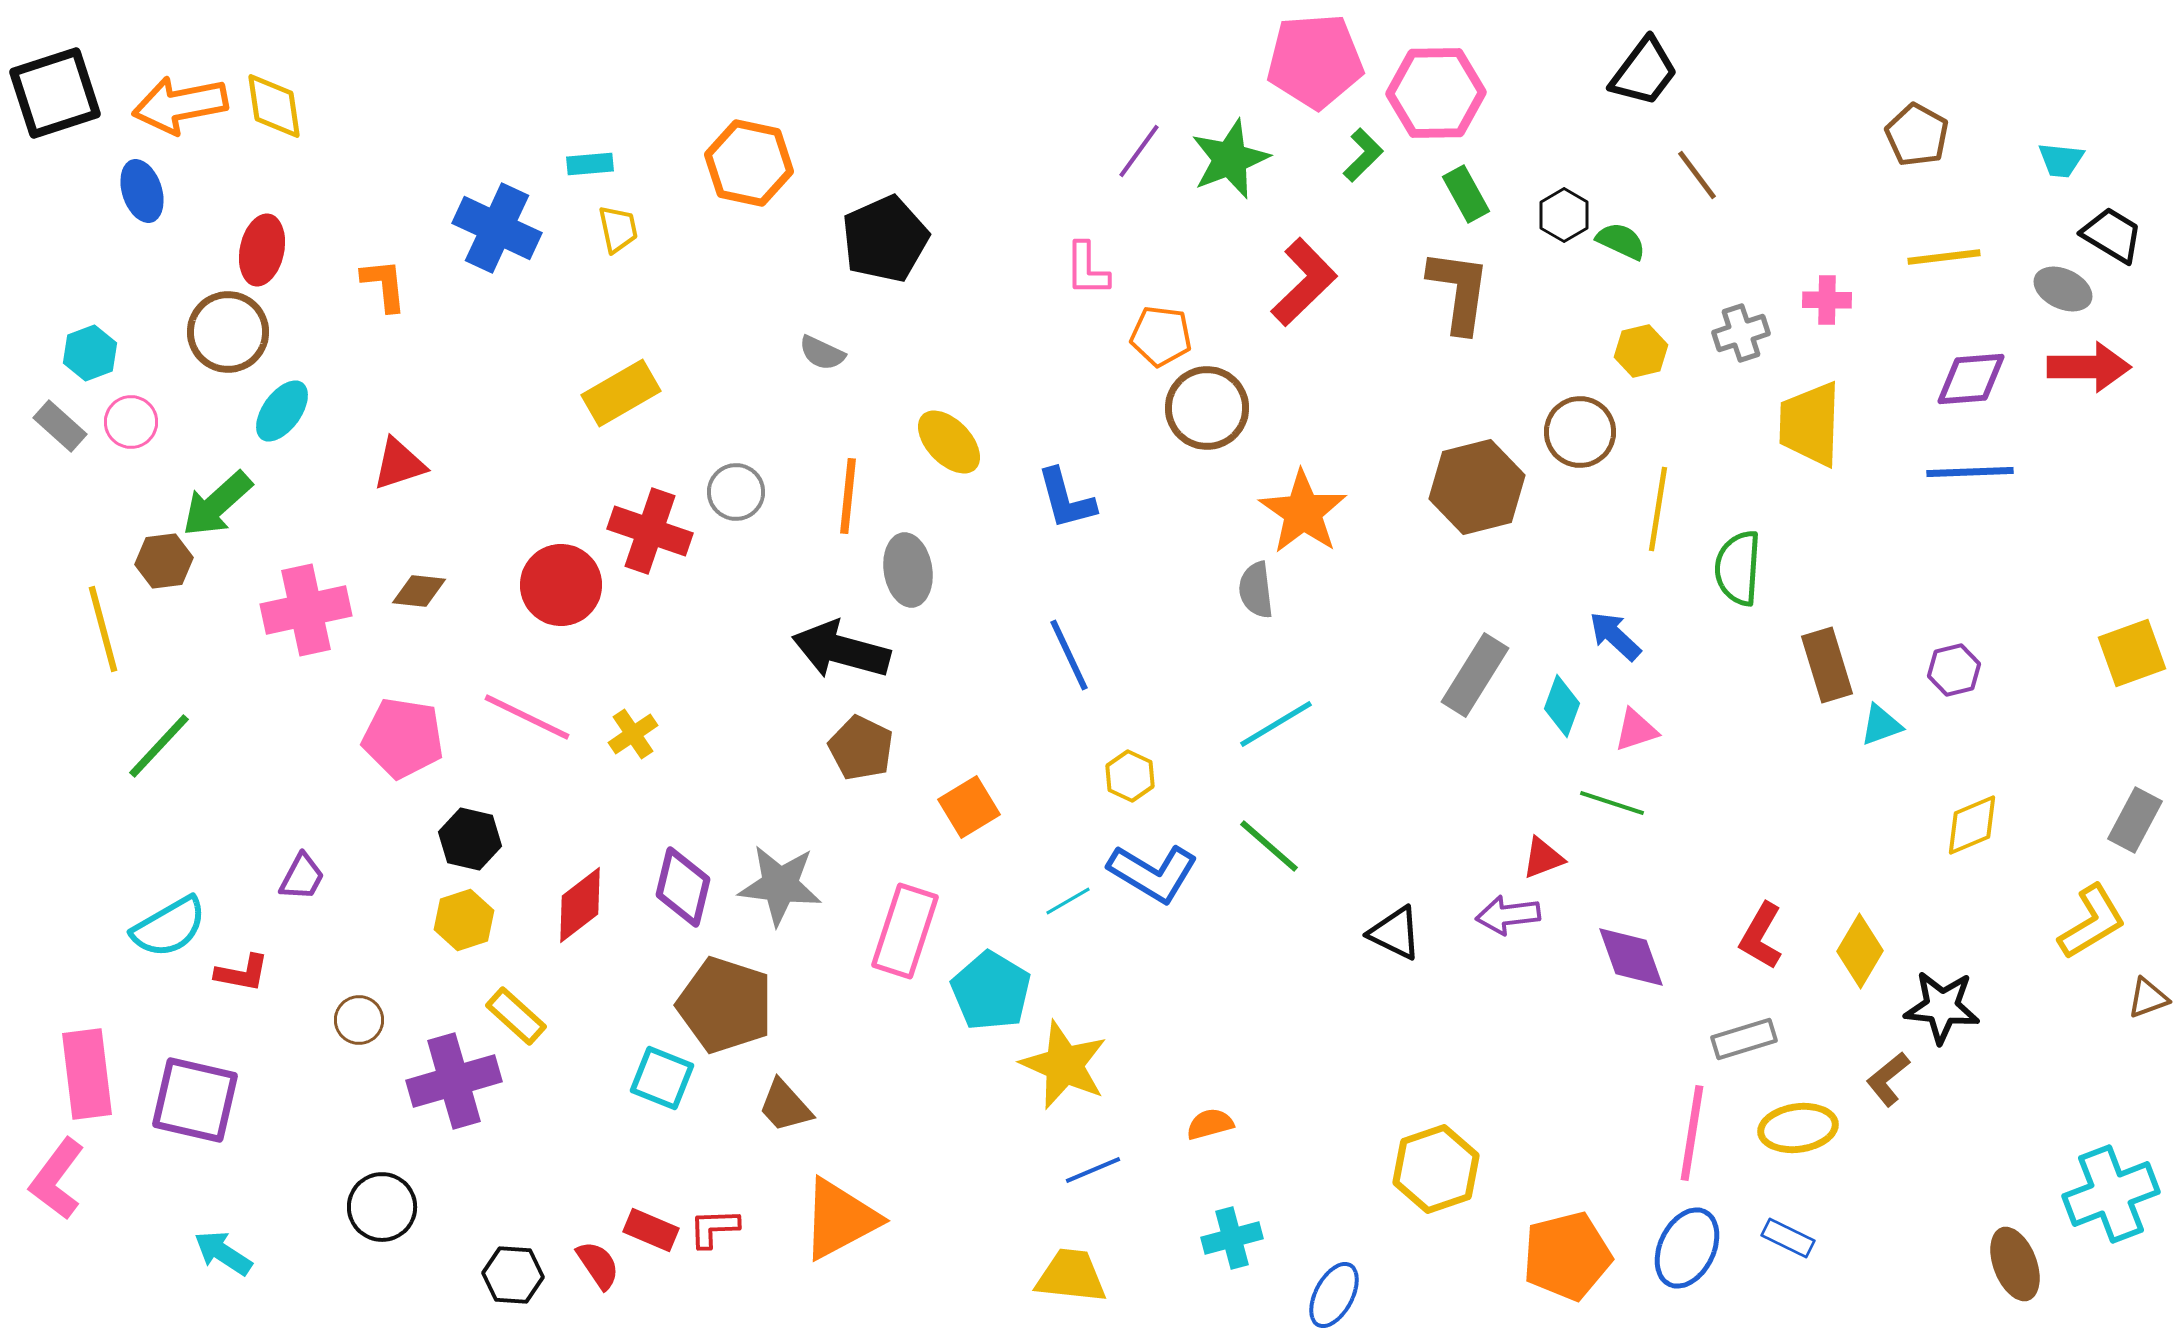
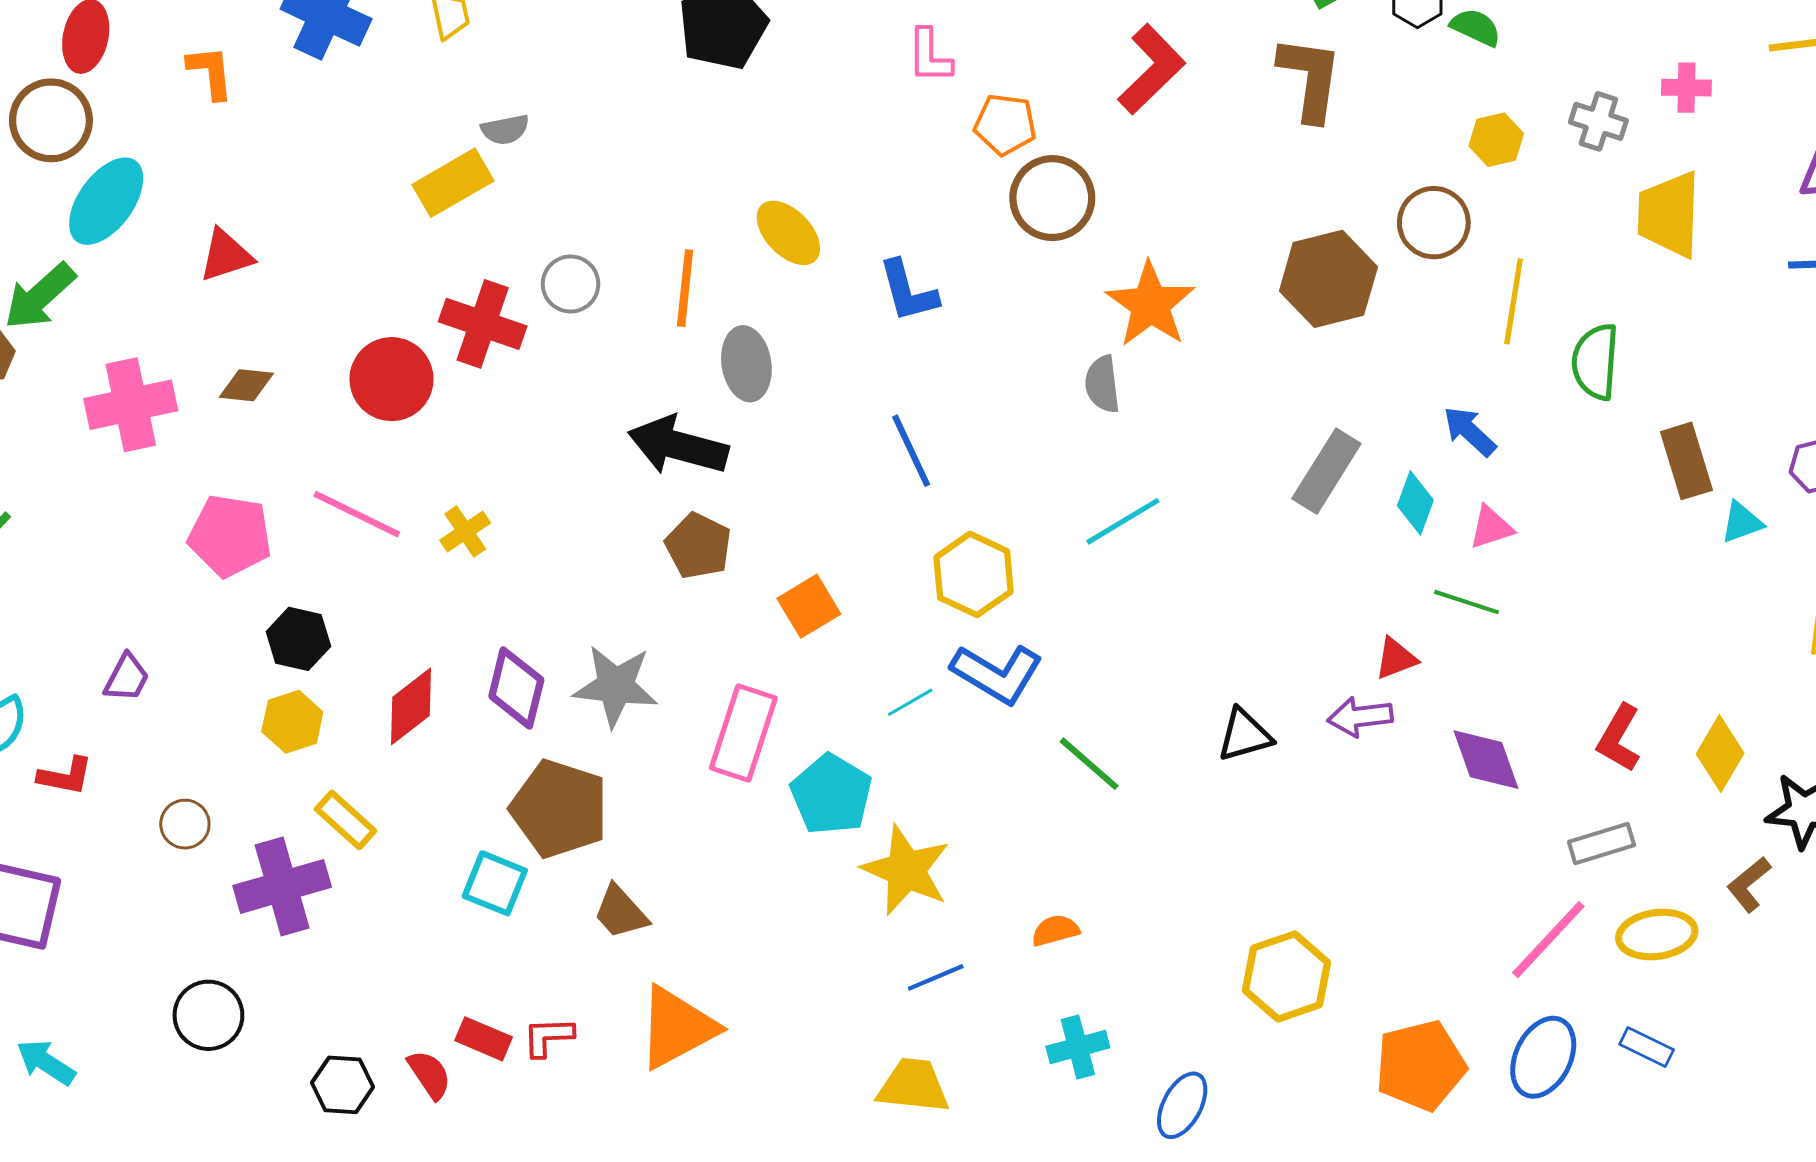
gray cross: (1741, 333) -> (1598, 121), turned 36
gray semicircle: (822, 353) -> (505, 130), moved, turned -36
cyan ellipse: (282, 411) -> (106, 201), size x1.4
yellow hexagon: (1130, 776) -> (974, 574), size x1.6
green line: (1269, 846) -> (1089, 764), moved
black triangle: (1395, 933) -> (1245, 735), turned -42
pink line: (1692, 1133) -> (1548, 940), turned 34

